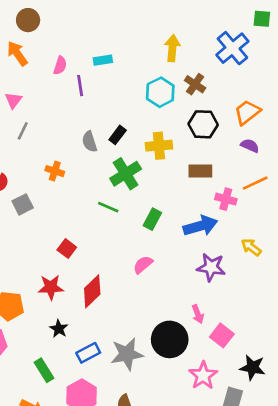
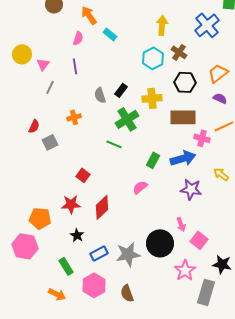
orange arrow: (17, 53) -> (89, 15), moved
cyan rectangle: (103, 60) -> (110, 34), turned 48
purple line: (80, 86) -> (75, 66), moved
orange cross: (55, 171) -> (74, 117), turned -32
brown rectangle: (200, 171) -> (183, 117), size x1.4
green rectangle: (152, 219) -> (153, 160), moved

